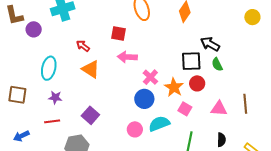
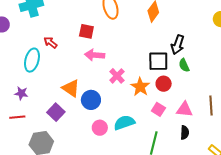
black arrow: (210, 44) -> (178, 45), turned -102
cyan ellipse: (49, 68) -> (32, 60), moved
orange triangle: (91, 69) -> (71, 88), moved
blue circle: (144, 99) -> (91, 100), moved
pink square: (185, 109) -> (158, 109), moved
black semicircle: (221, 140) -> (185, 133), moved

